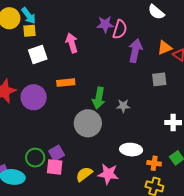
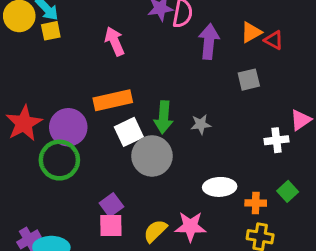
white square: (38, 54) -> (129, 132), moved
orange rectangle: (66, 83) -> (113, 100), size x1.4
green circle: (35, 158) -> (59, 160), moved, size x1.4

